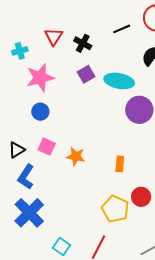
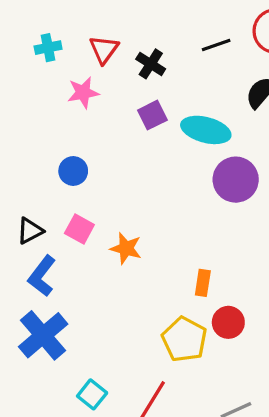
cyan cross: (20, 51) -> (48, 48), moved
pink star: (40, 78) -> (83, 93), moved, size x0.7
orange rectangle: (120, 164) -> (203, 283), moved

